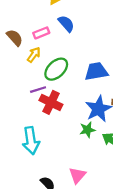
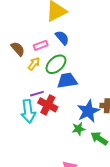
green ellipse: (56, 69) -> (56, 64), moved
blue trapezoid: (96, 71) -> (67, 81), moved
cyan arrow: (31, 141) -> (28, 111), moved

